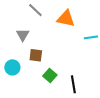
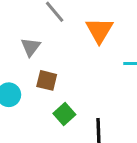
orange triangle: (66, 19) -> (99, 30), turned 42

